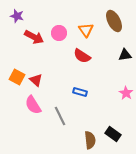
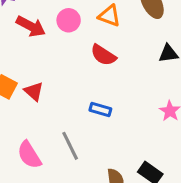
orange triangle: (86, 30) -> (109, 16), turned -35
pink semicircle: (33, 105) -> (29, 155), moved

